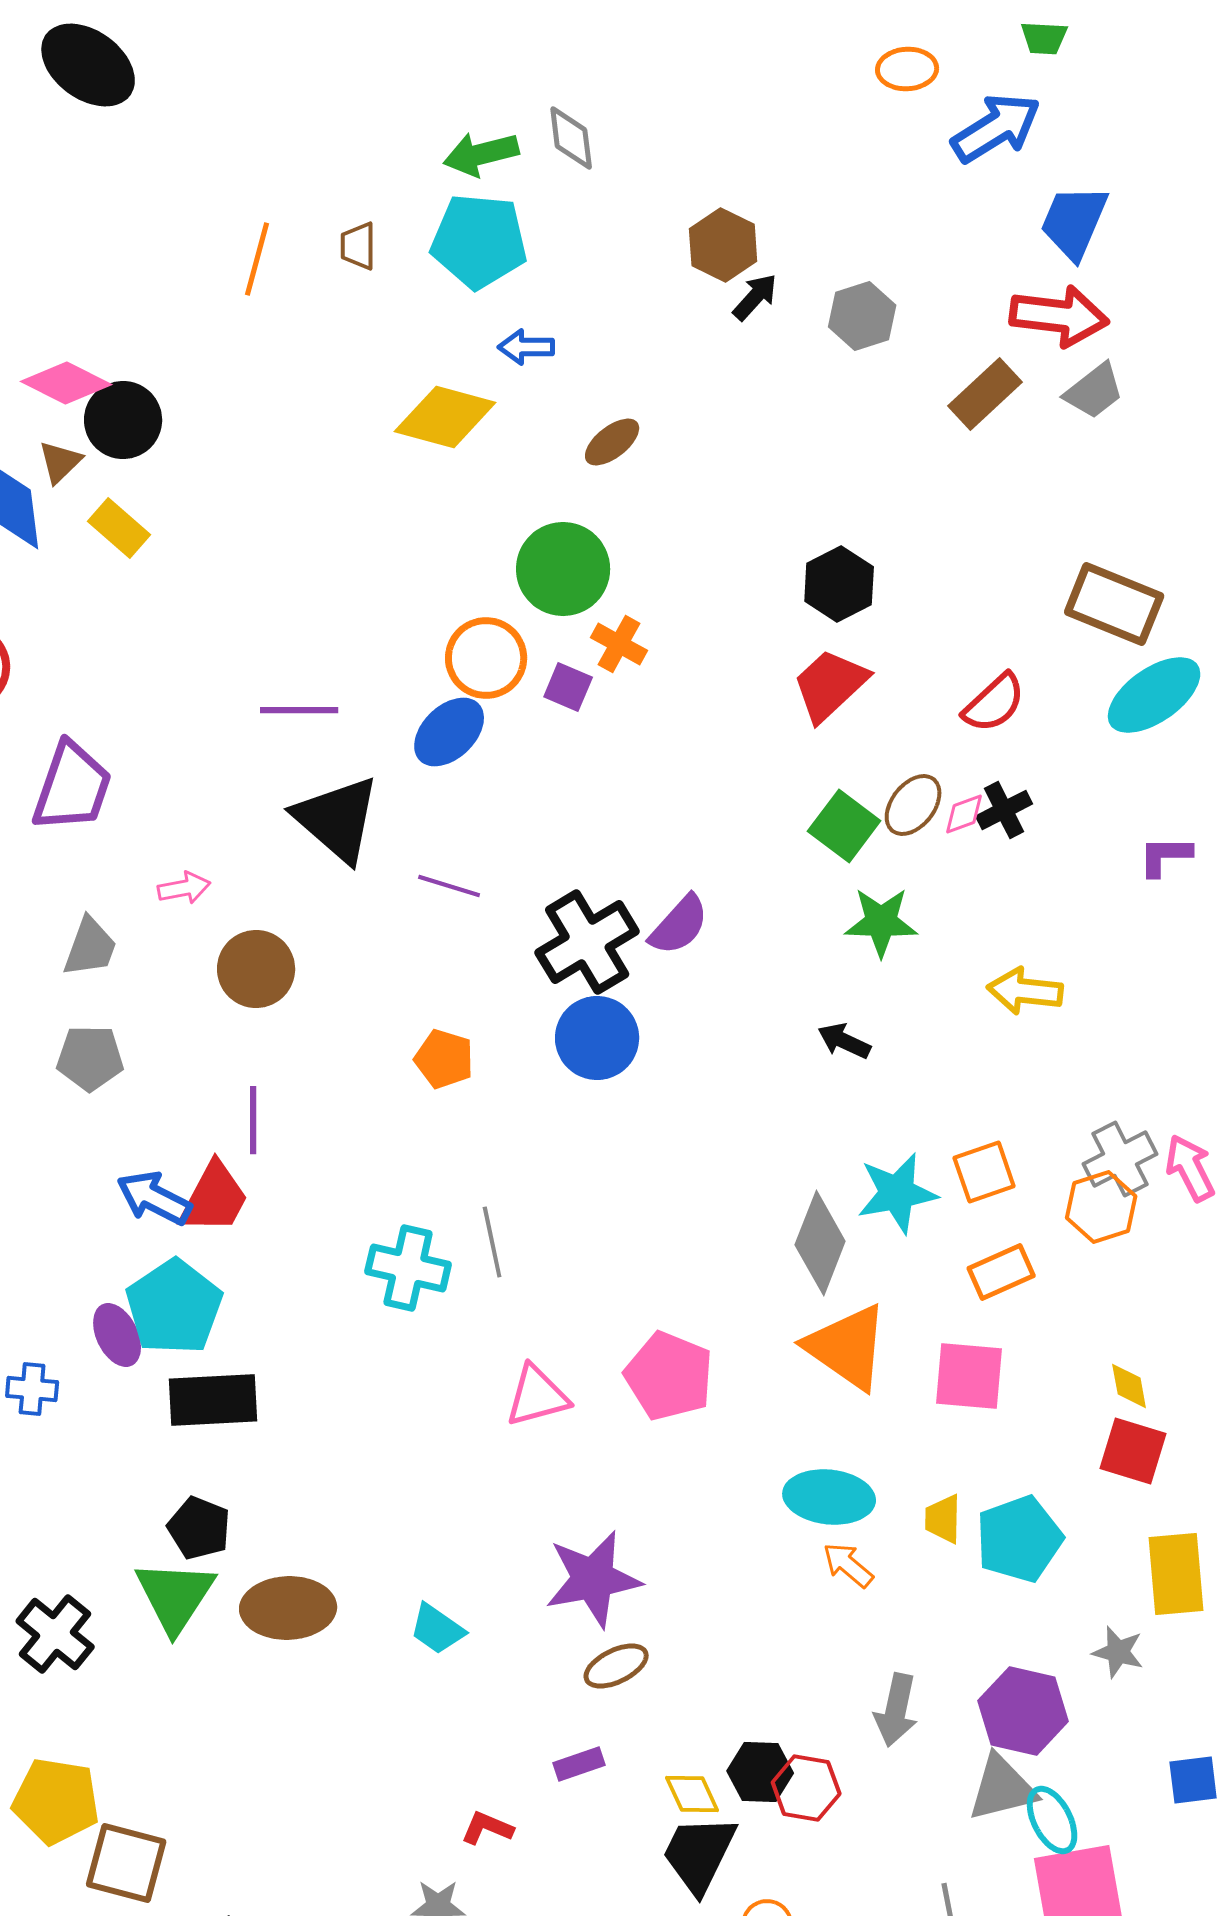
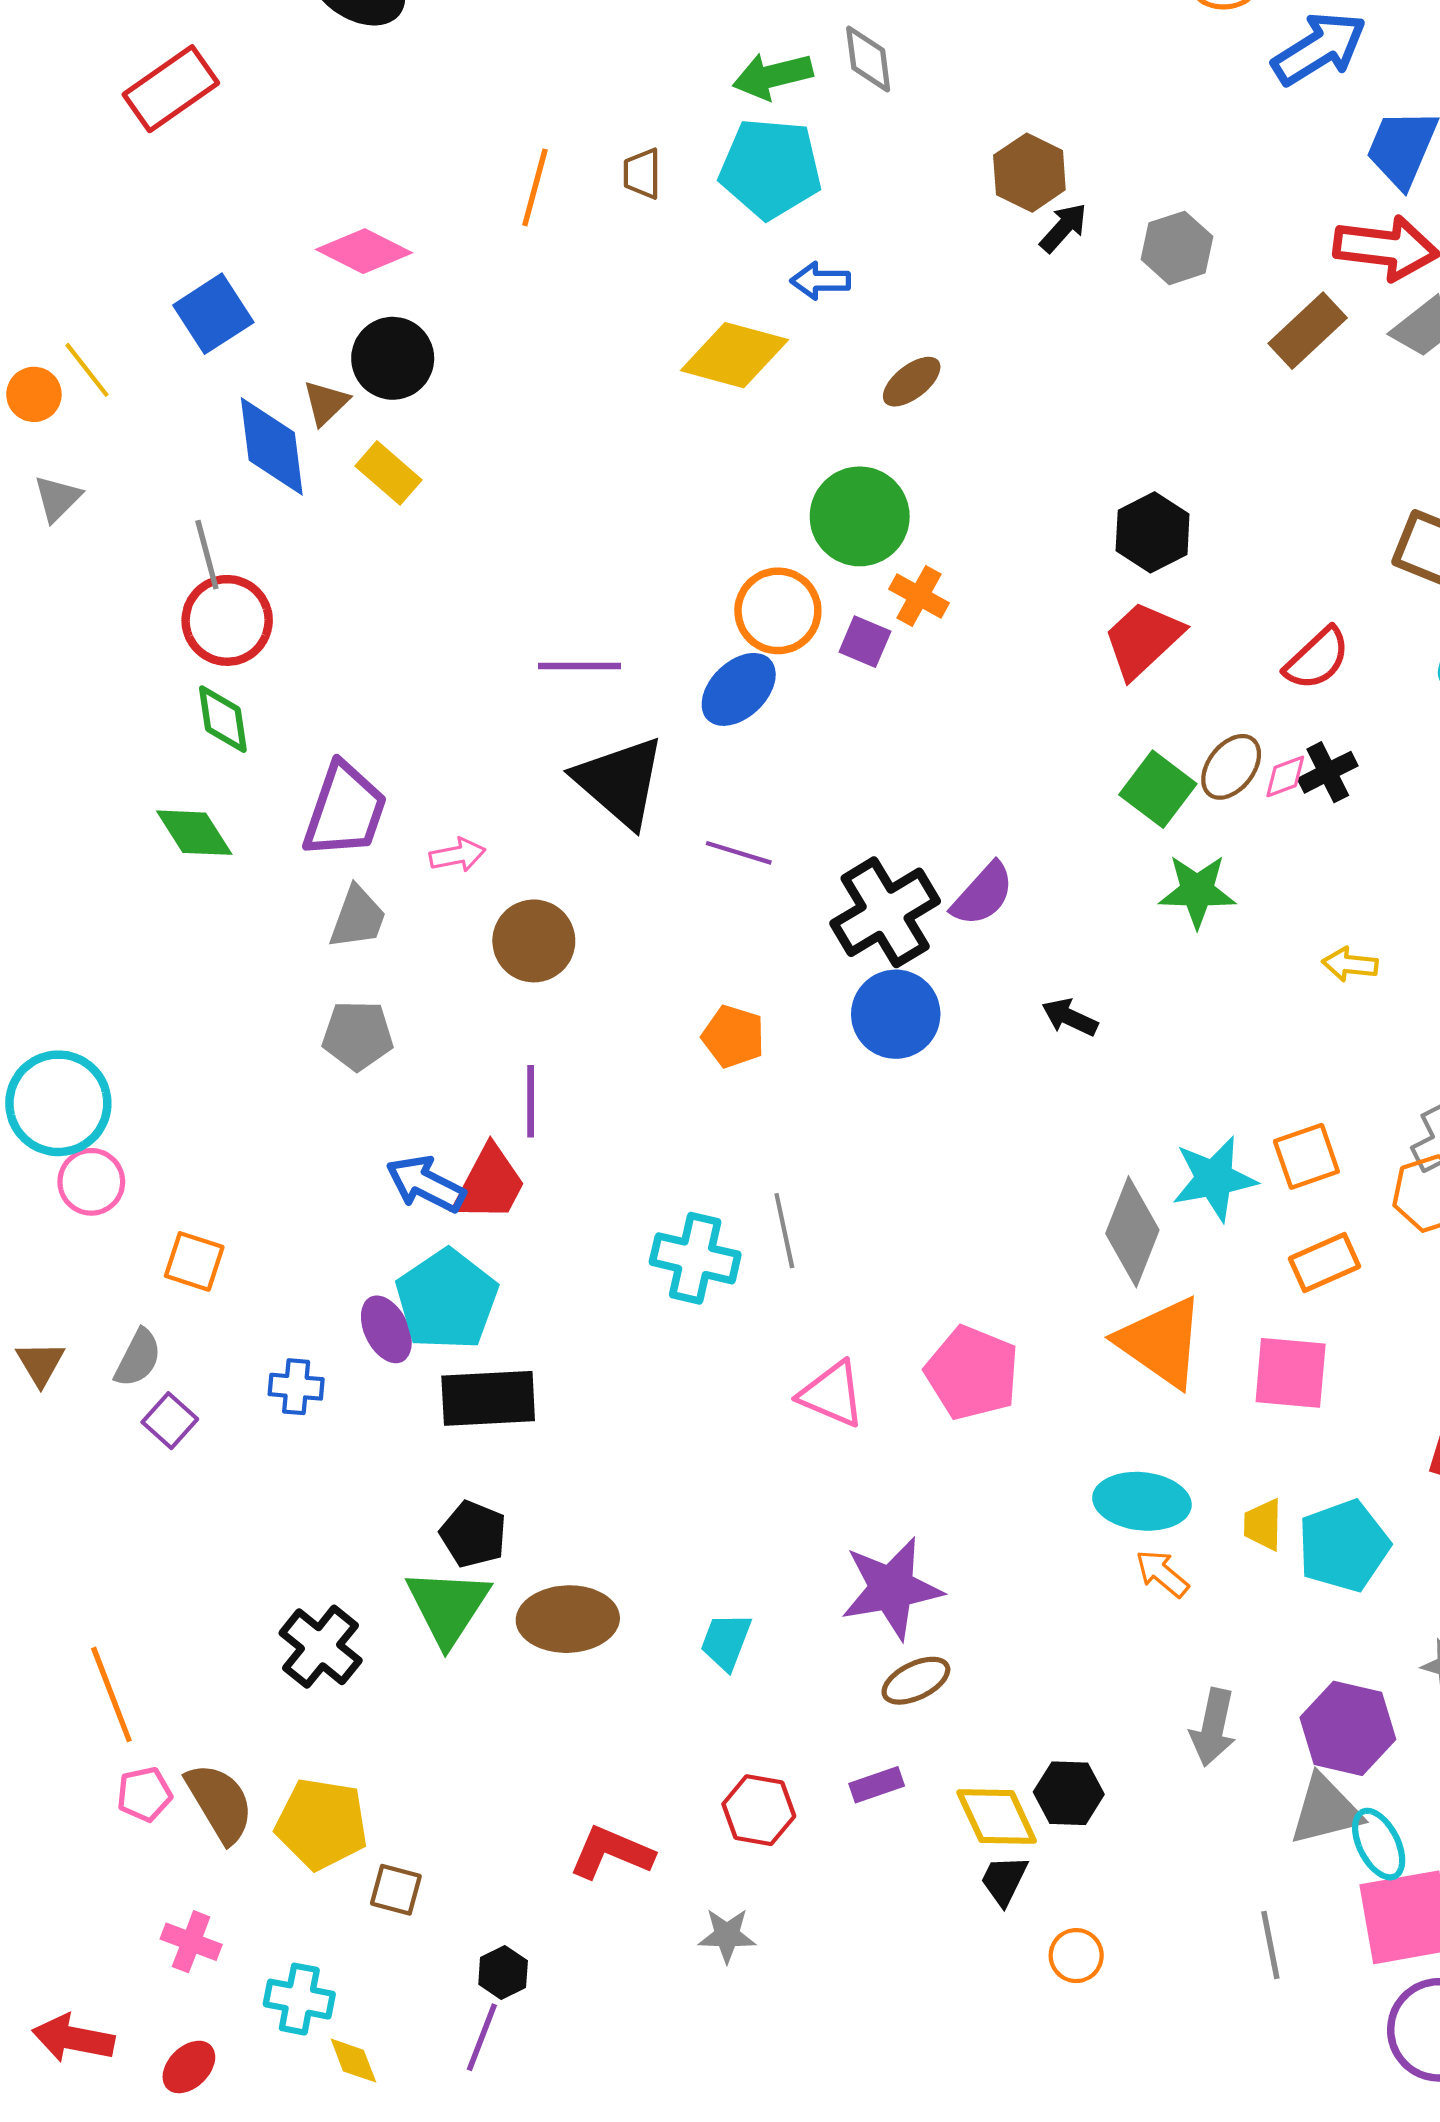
pink diamond: (66, 383) -> (364, 251), moved
purple trapezoid: (72, 787) -> (345, 810), moved
yellow arrow: (1025, 991) -> (1350, 964), size x0.7
black arrow: (844, 1041) -> (1070, 1017), moved
pink triangle: (537, 1396) -> (832, 1394), turned 38
cyan trapezoid: (437, 1629) -> (726, 1641), turned 76
red hexagon: (806, 1788) -> (759, 1810), moved
yellow diamond: (692, 1794) -> (997, 1817), size x1.4
red L-shape: (487, 1828) -> (611, 1853), moved, size x1.5
black trapezoid: (699, 1854) -> (1004, 1880), size x0.6
brown square: (126, 1863) -> (396, 1890), size x0.6

